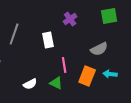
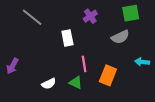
gray line: (14, 34) -> (32, 17), moved, turned -70
gray semicircle: (99, 49) -> (120, 37), moved
cyan arrow: (110, 74) -> (142, 62), moved

